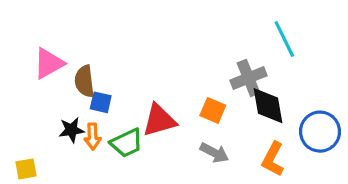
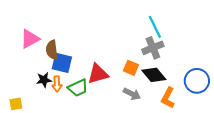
cyan line: (284, 39) -> (155, 27), moved
blue square: (101, 102) -> (62, 63), size x1.5
black diamond: (268, 106) -> (154, 75), moved, turned -30

